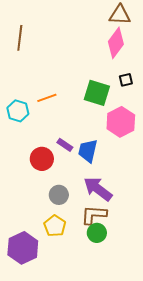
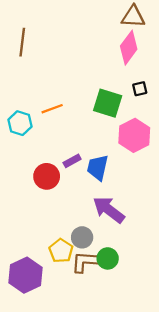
purple rectangle: (65, 145) -> (72, 161), turned -63
gray circle: (59, 195) -> (82, 237), moved
brown L-shape: (94, 215) -> (85, 262), moved

